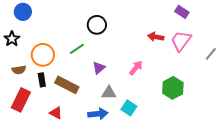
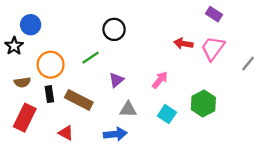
blue circle: (23, 12) -> (31, 25), moved
cyan square: (129, 108) -> (167, 114), moved

